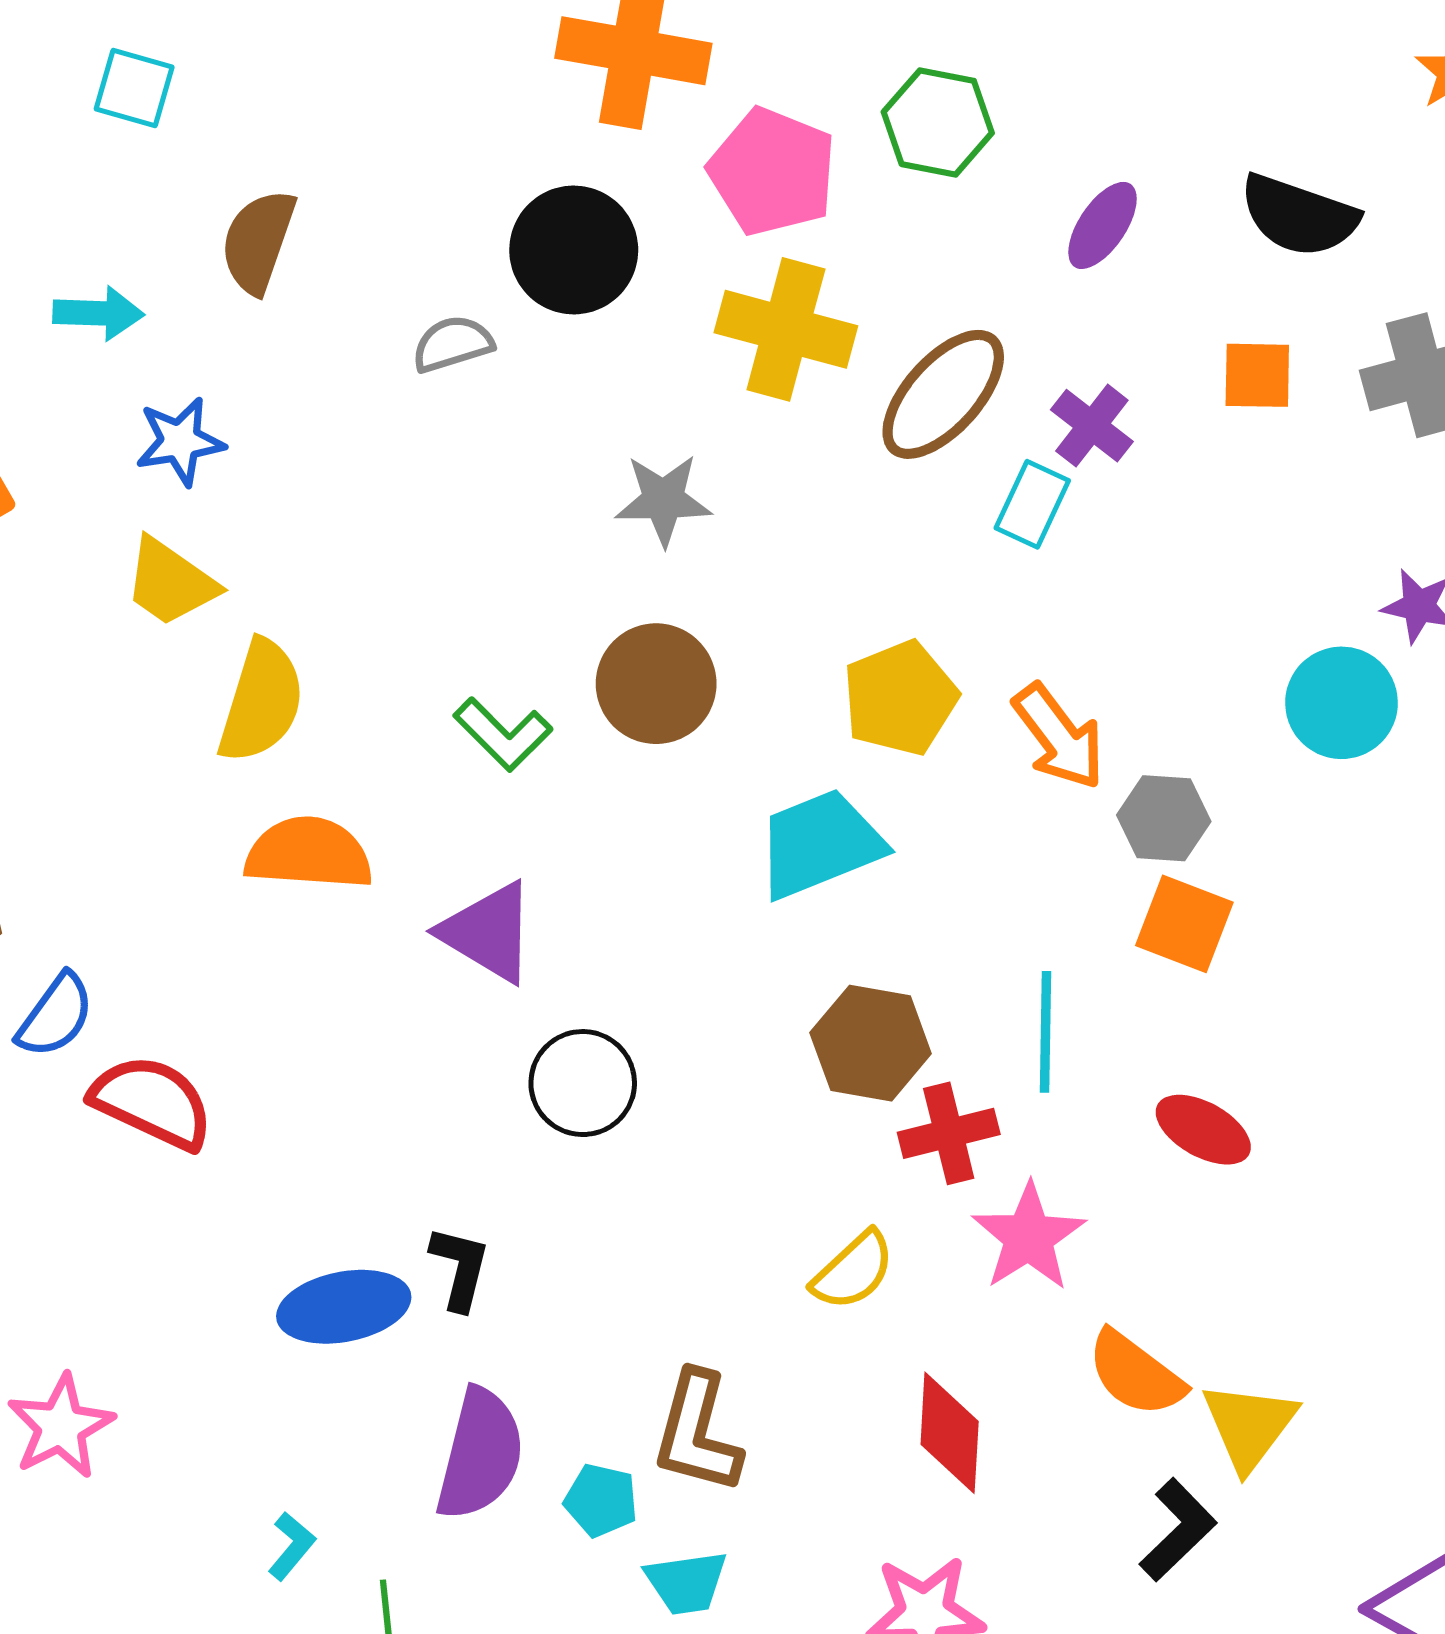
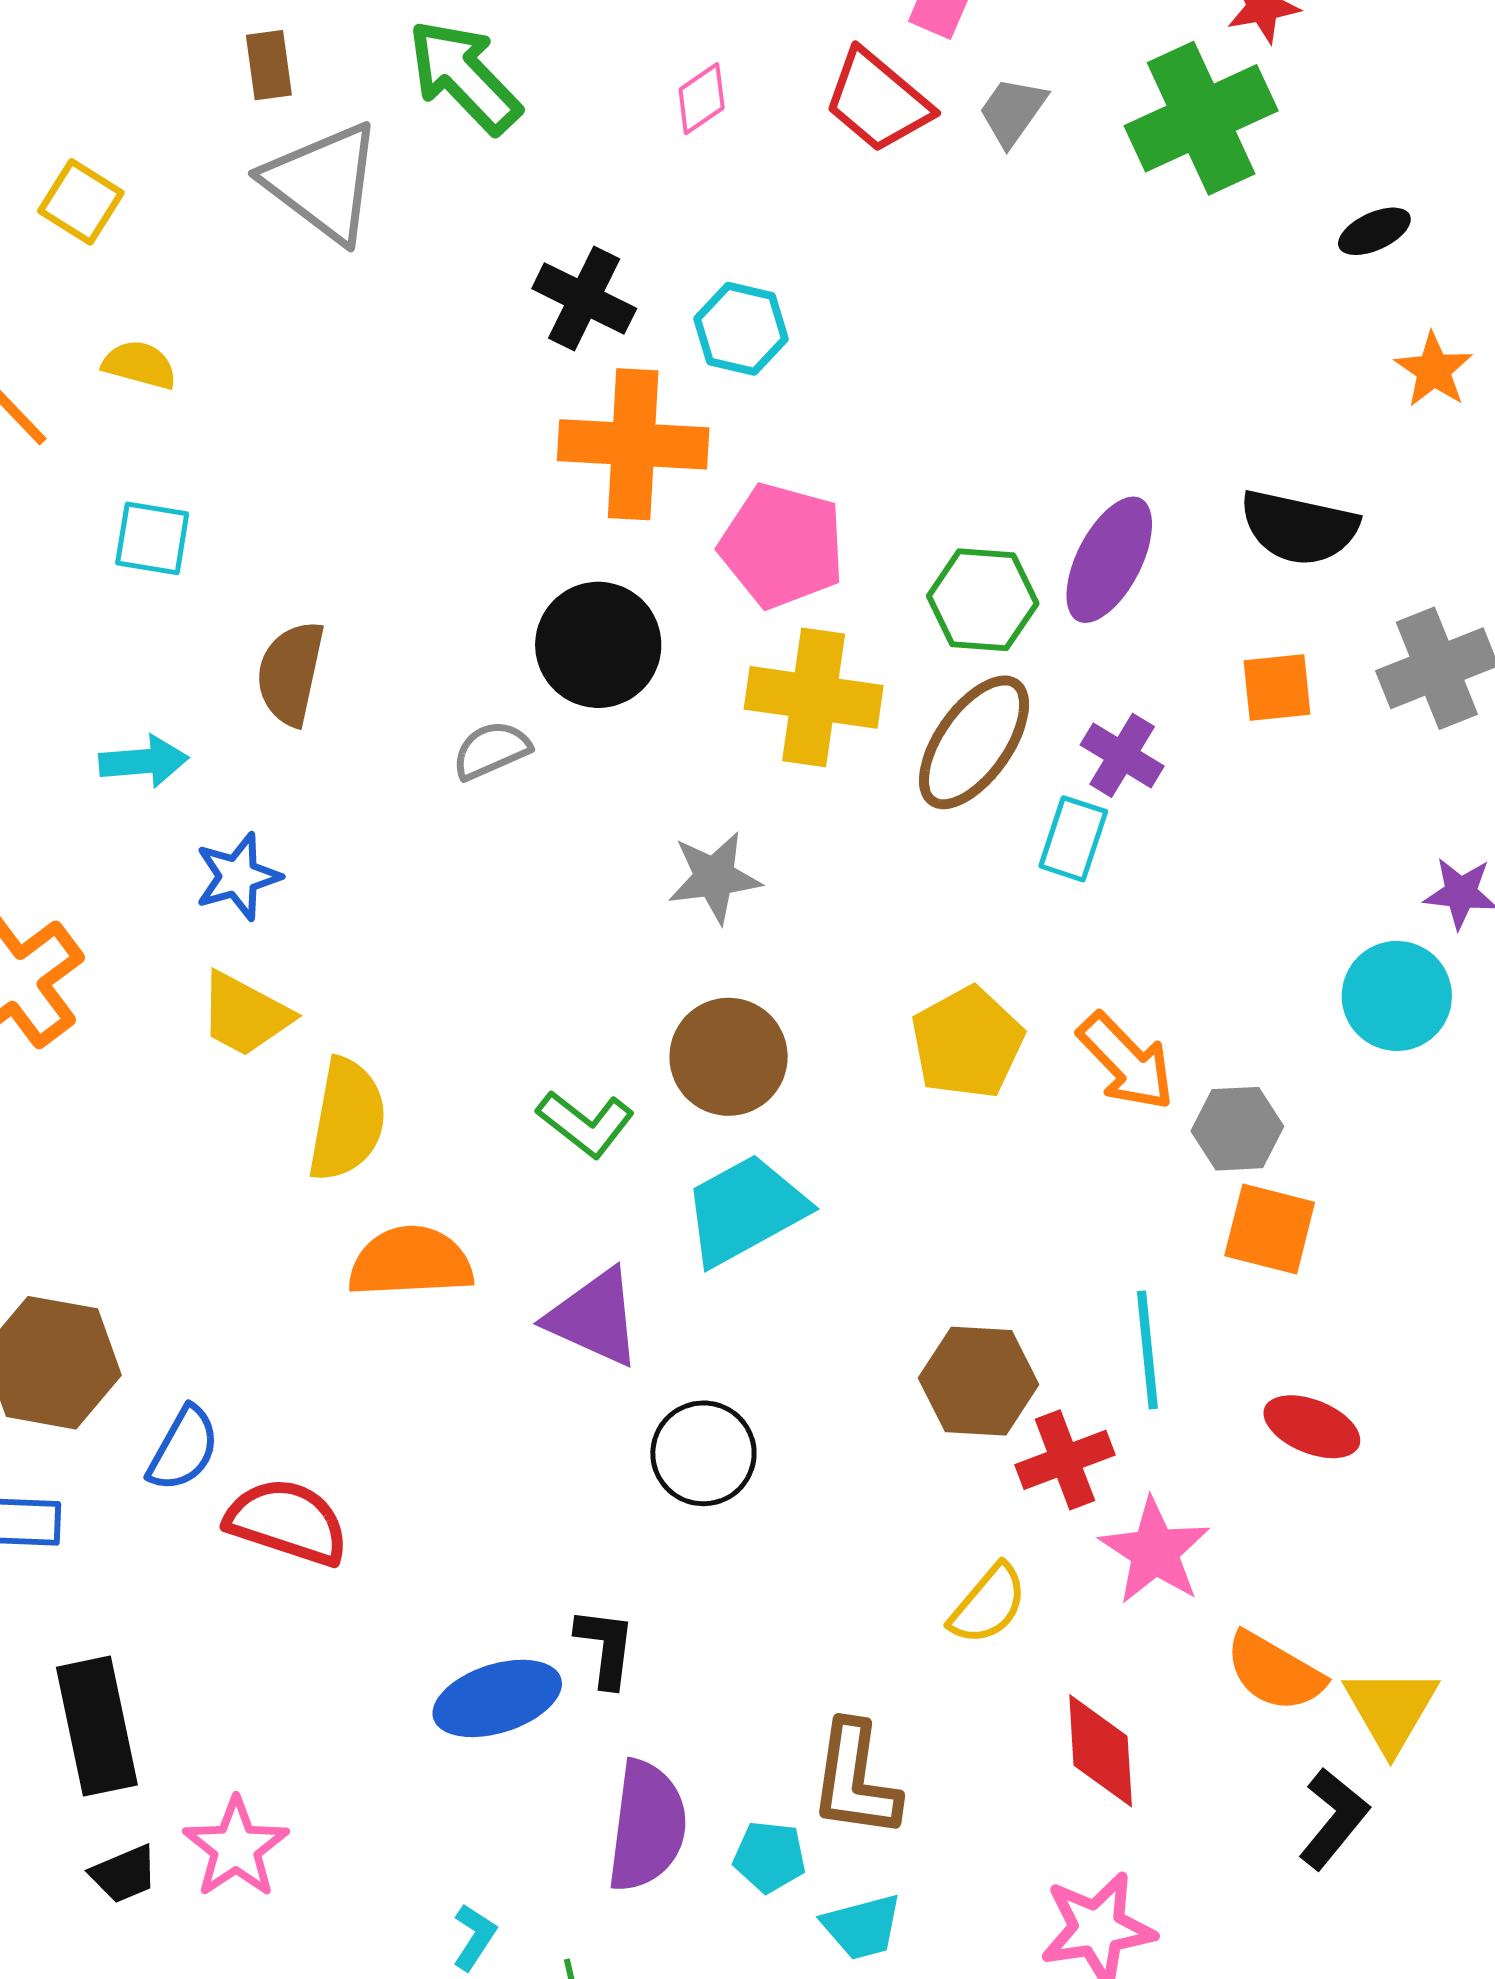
green hexagon: (938, 122) -> (983, 600), moved
purple ellipse: (1103, 225) -> (1109, 560), size x1.4
cyan trapezoid: (820, 844) -> (745, 1210), moved

